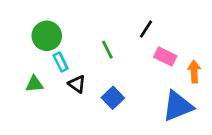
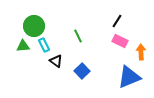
black line: (146, 29) -> (117, 21), moved
green triangle: (34, 84) -> (23, 46), moved

